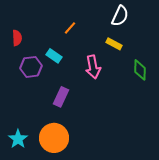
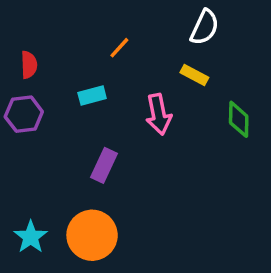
cyan rectangle: (54, 56) -> (92, 95), turned -49
purple hexagon: (31, 67) -> (24, 114), moved

